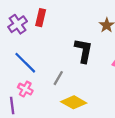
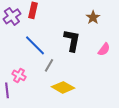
blue line: (25, 63) -> (35, 45), moved

